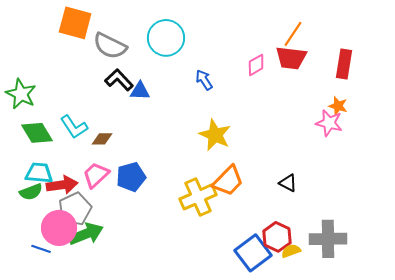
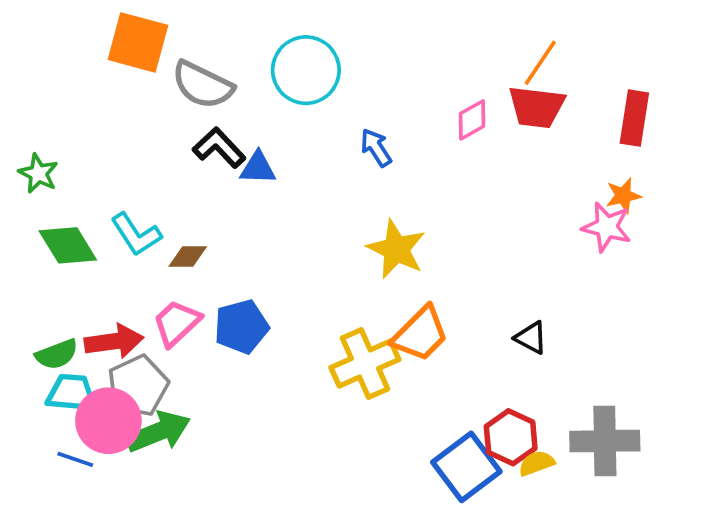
green star: (21, 94) -> (38, 173), size x0.7
orange star: (338, 106) -> (623, 196), turned -30
cyan trapezoid: (39, 173) -> (72, 393), moved

